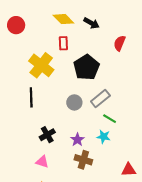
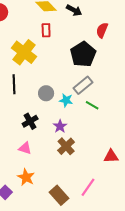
black pentagon: (86, 67) -> (83, 54), moved
gray circle: (74, 102) -> (46, 93), moved
cyan star: (103, 137) -> (66, 100), moved
brown cross: (83, 160) -> (66, 146), turned 30

